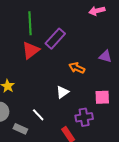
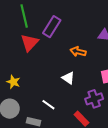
white triangle: (62, 92) -> (68, 78), turned -40

